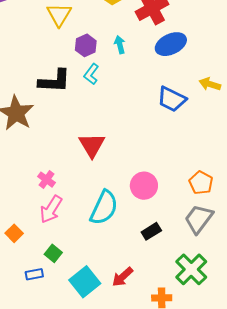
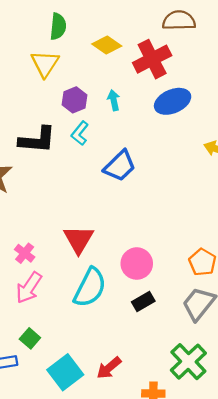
blue trapezoid: (172, 99) -> (120, 166), moved, turned -72
red triangle: (92, 145) -> (79, 239), moved
black rectangle: (151, 231) -> (143, 301), moved

